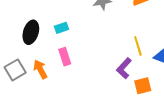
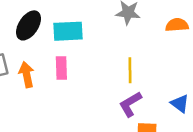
cyan rectangle: (62, 28) -> (68, 31), size x1.6
yellow line: (138, 46) -> (130, 70), moved

